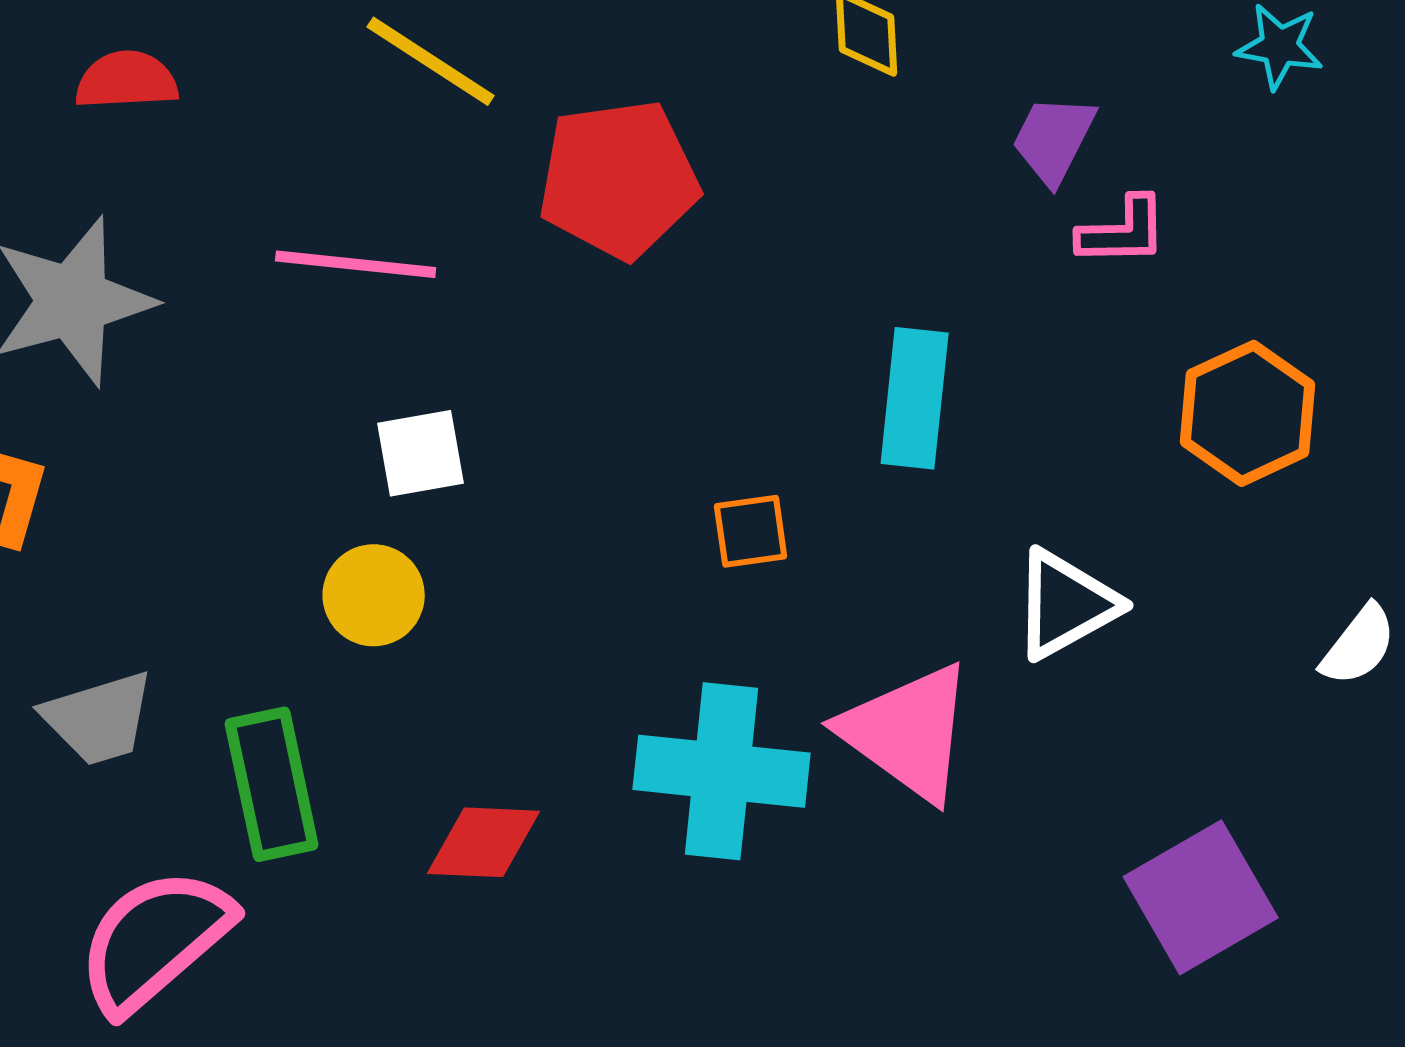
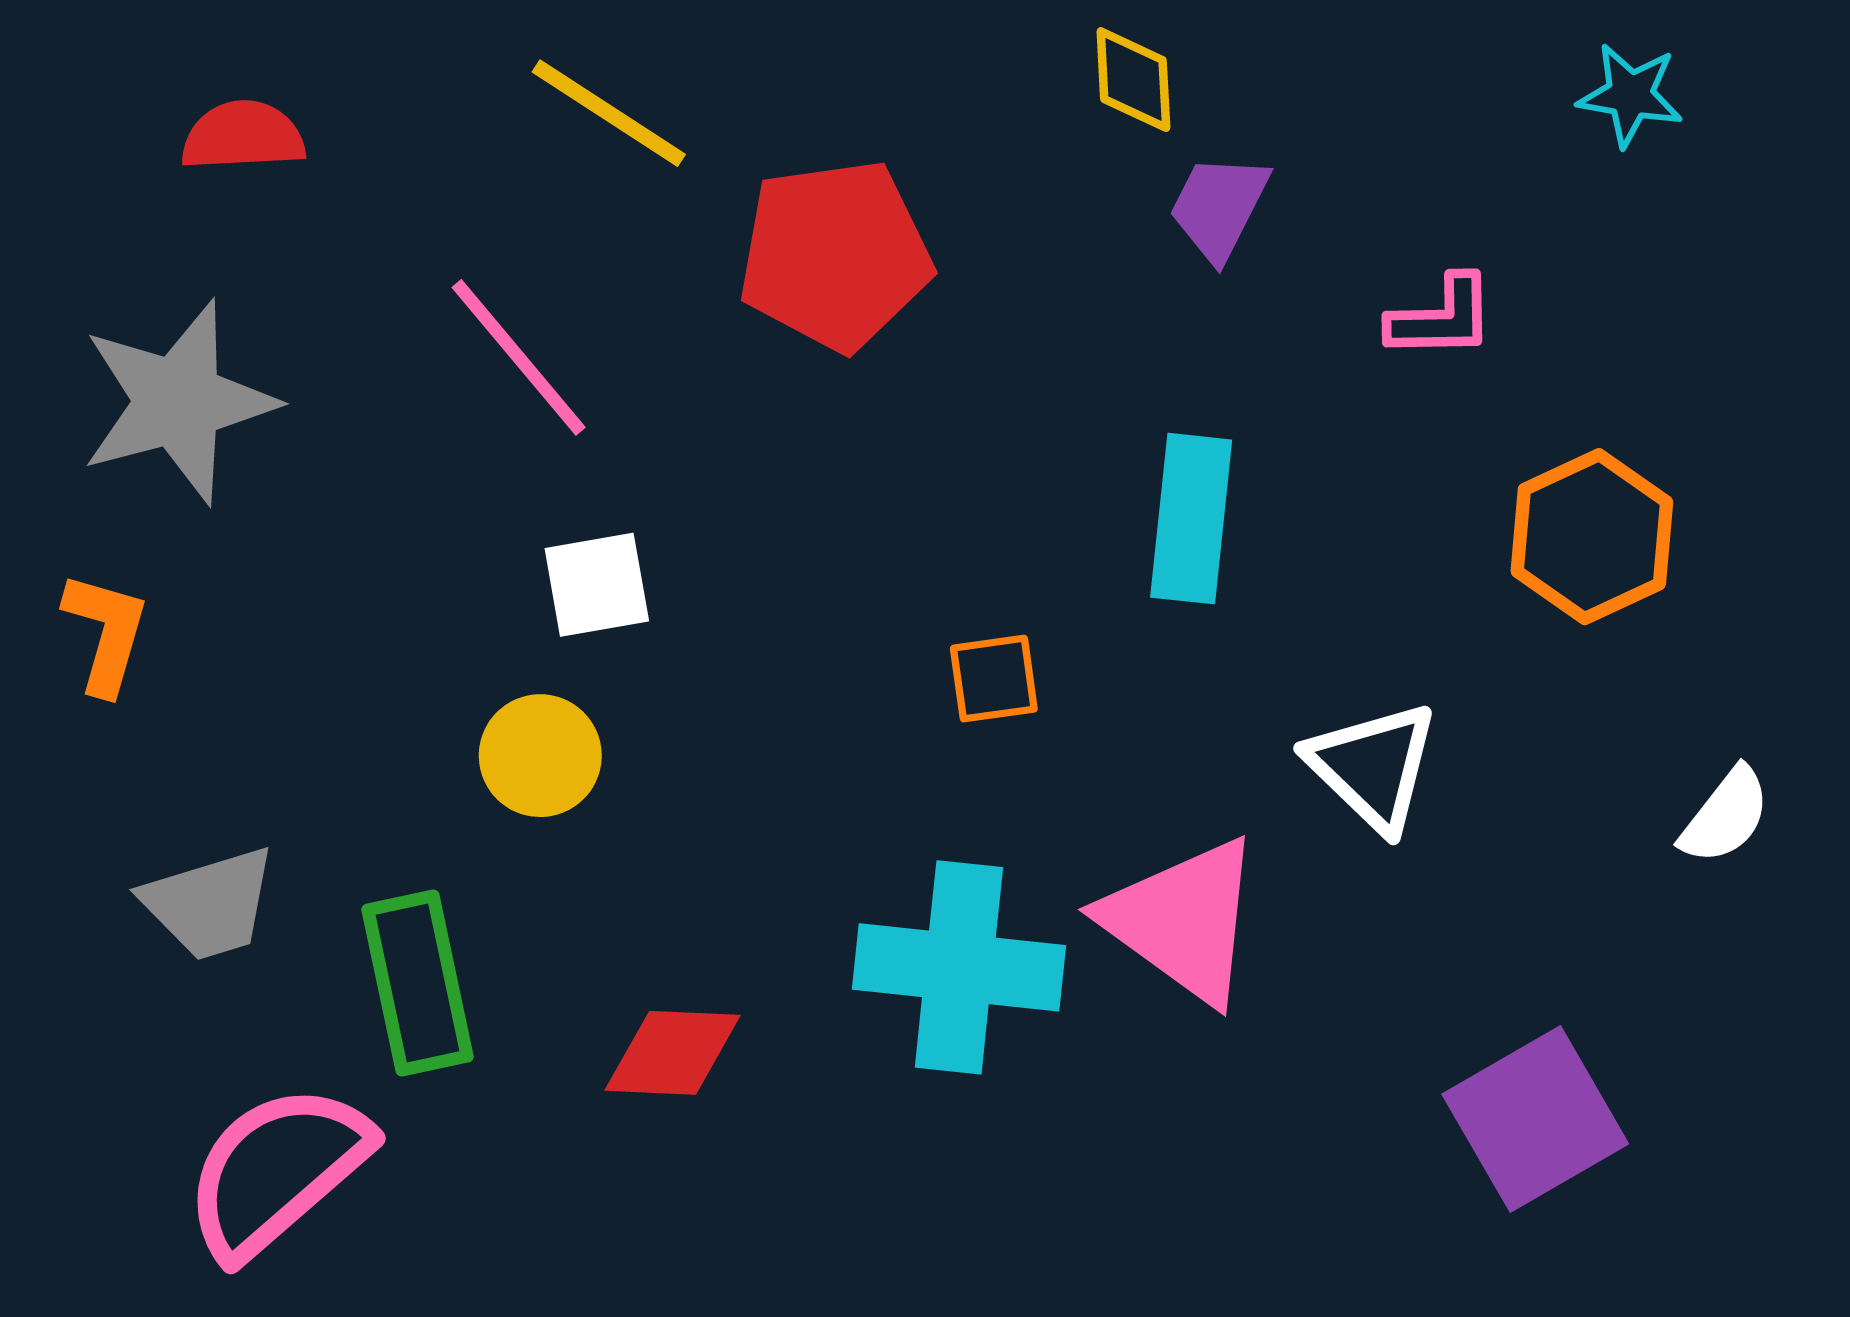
purple trapezoid: (1054, 139) -> (1219, 207), moved
pink line: (356, 264) -> (519, 357), turned 44
white triangle: (1066, 604) -> (1373, 766), turned -47

